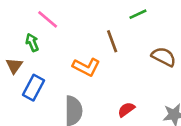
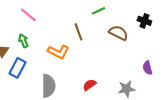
green arrow: (32, 43) -> (23, 41), moved
brown semicircle: (164, 57) -> (118, 33), moved

